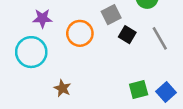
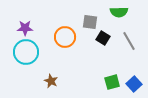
gray square: (111, 15) -> (90, 22), turned 35
purple star: (42, 18) -> (25, 28), moved

